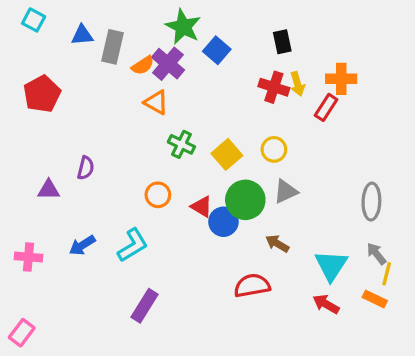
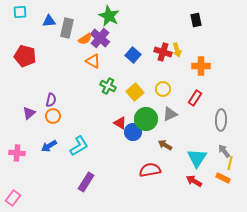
cyan square: (34, 20) -> (20, 12), turned -32
black rectangle: (282, 42) -> (196, 20), moved
blue square: (217, 50) -> (133, 55), moved
orange cross: (341, 79) -> (201, 66), moved
red pentagon: (42, 94) -> (25, 56), turned -30
red rectangle: (326, 107) -> (195, 98), moved
purple triangle: (49, 190) -> (29, 113), turned -40
orange circle: (158, 195) -> (53, 116), moved

